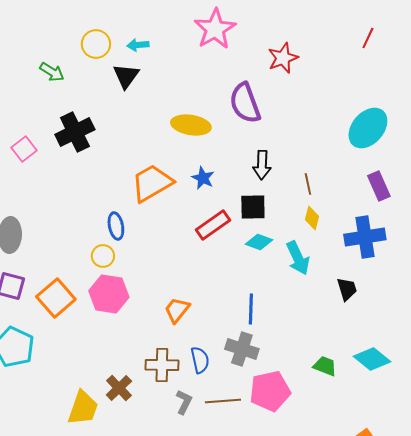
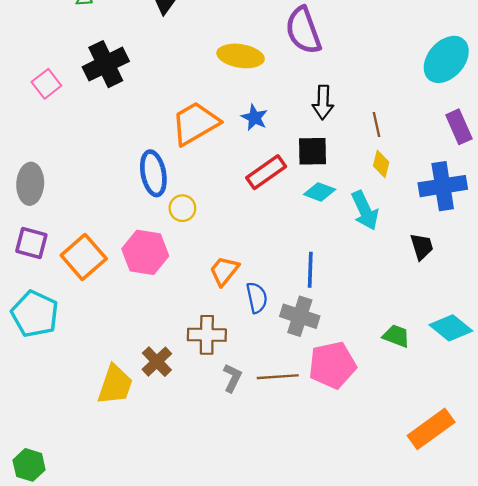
blue ellipse: (116, 226) -> (153, 173), size x1.4
yellow circle: (103, 256) -> (182, 208), moved
blue semicircle: (200, 360) -> (257, 298), moved

